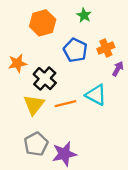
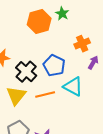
orange hexagon: (43, 23) -> (39, 22), moved
blue pentagon: (75, 50) -> (54, 66), moved

